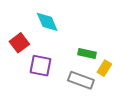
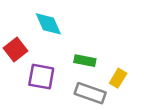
green rectangle: (87, 53) -> (85, 61), moved

